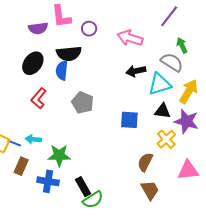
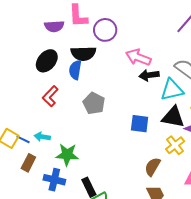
purple circle: (89, 29) -> (105, 30), size x1.5
pink arrow: (130, 38) -> (138, 57), moved
black triangle: (163, 111) -> (173, 117), size x1.4

